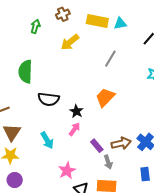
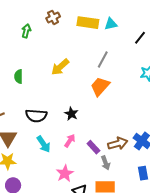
yellow arrow: (70, 42) -> (60, 67), moved
green semicircle: (25, 72) -> (19, 77), size x0.6
orange trapezoid: (105, 97) -> (100, 86), moved
black semicircle: (49, 99) -> (36, 116), moved
pink arrow: (74, 129) -> (70, 141), moved

